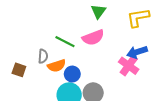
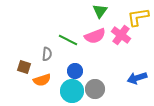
blue arrow: (137, 52) -> (137, 78), moved
orange semicircle: (57, 66) -> (42, 80), moved
pink cross: (129, 66) -> (121, 35), moved

